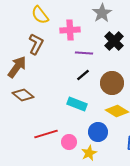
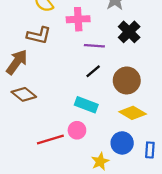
brown L-shape: (36, 44) -> (39, 35), turned 75
blue circle: (98, 132) -> (122, 143), moved
pink circle: (69, 142) -> (77, 130), moved

